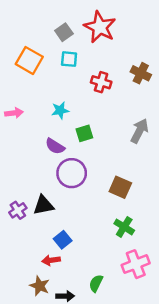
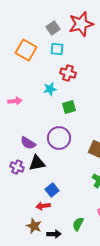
red star: (100, 27) -> (81, 24), turned 30
red cross: (101, 82) -> (68, 73), moved
pink arrow: (14, 113) -> (15, 101), moved
purple semicircle: (55, 146) -> (28, 143), moved
purple cross: (18, 210) -> (17, 167), turned -32

